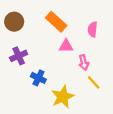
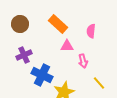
blue cross: (38, 78) -> (42, 75), size x1.5
yellow line: (94, 82) -> (99, 83), moved

